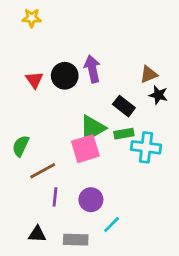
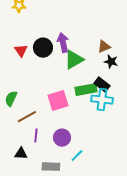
black rectangle: (124, 106) -> (102, 85), moved
green triangle: (92, 128) -> (74, 60), moved
green rectangle: (124, 134) -> (86, 90), size x1.5
black triangle: (37, 234) -> (21, 154), moved

